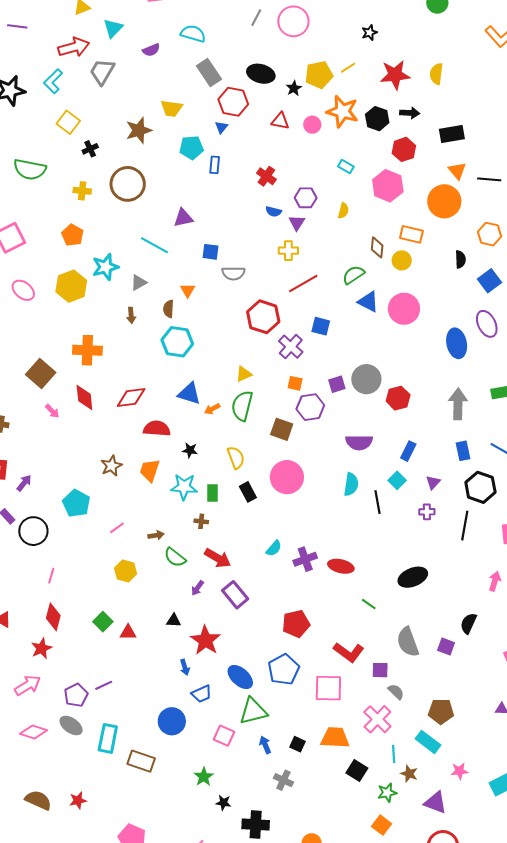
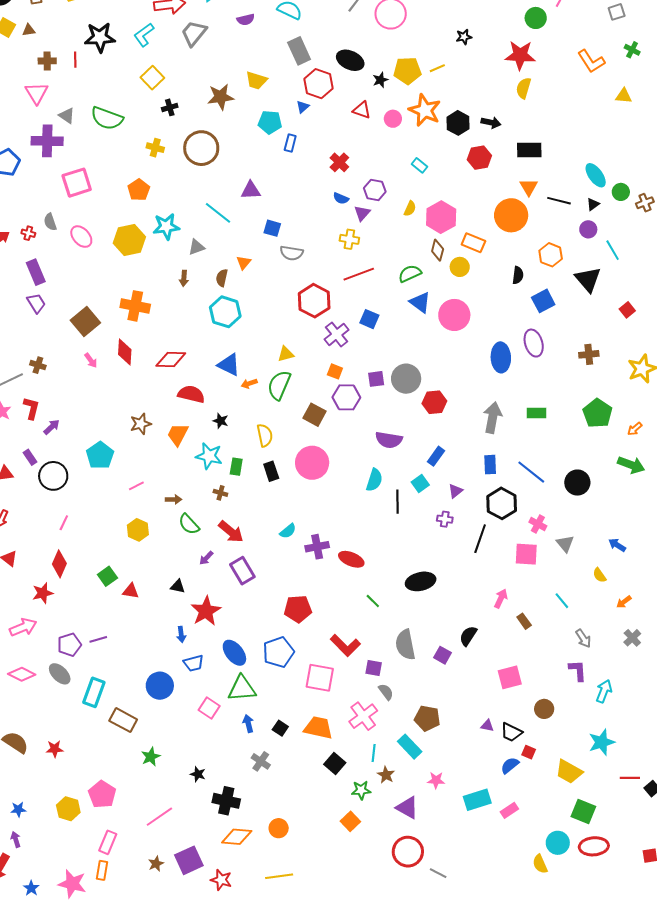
red star: (395, 75) -> (520, 55), moved
pink hexagon: (388, 186) -> (441, 217), moved
green star: (204, 777) -> (151, 757), moved

